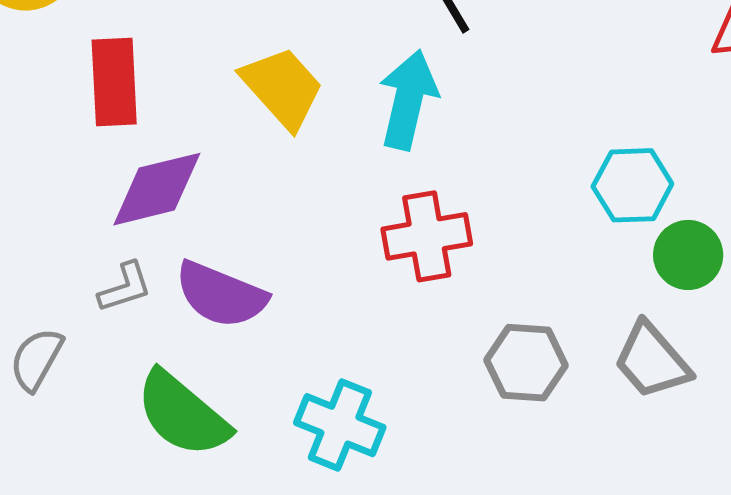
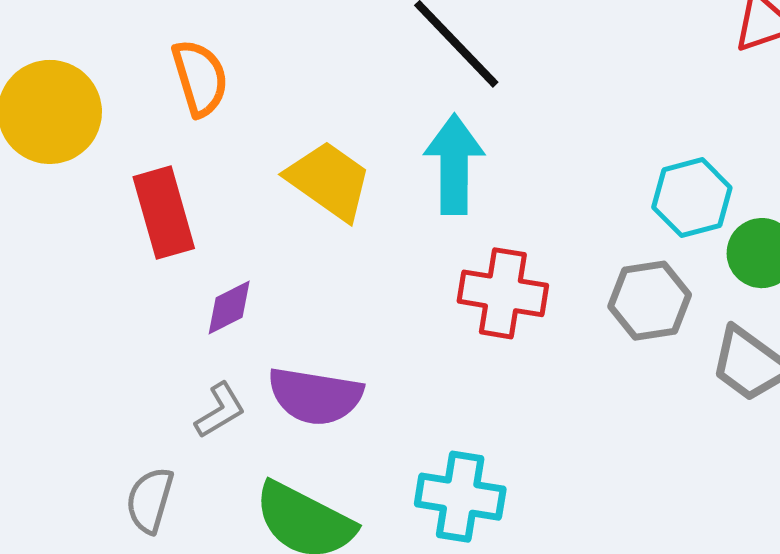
purple diamond: (157, 189) -> (229, 307), size x0.6
red cross: (427, 236) -> (503, 293), turned 32
gray hexagon: (526, 363) -> (650, 301), moved

